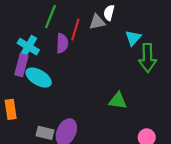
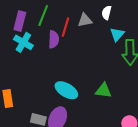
white semicircle: (109, 13) -> (106, 13), moved
purple rectangle: (21, 65) -> (20, 21), moved
cyan ellipse: (39, 78) -> (66, 90), moved

